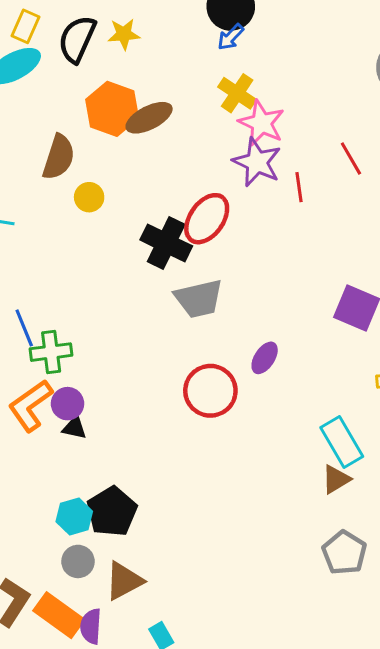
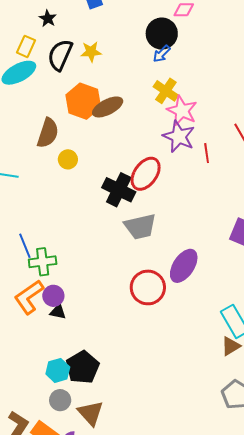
purple ellipse: (265, 358) -> (184, 266), size x1.6
brown triangle: (124, 581) -> (90, 413), turned -44

